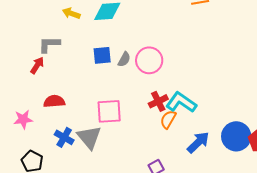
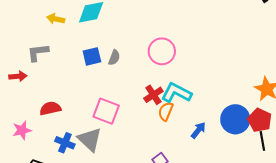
pink circle: (149, 60) -> (162, 51), moved
red arrow: (37, 65) -> (18, 76), moved, turned 60
pink square: (109, 111) -> (106, 111), turned 32
blue arrow: (198, 142) -> (198, 130), size x0.7

